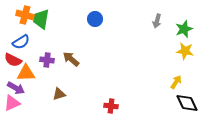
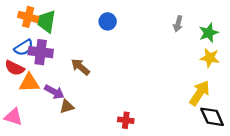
purple cross: (47, 60) -> (41, 52), moved, size x1.5
yellow arrow: (176, 82) -> (200, 93), size x1.6
purple arrow: (16, 88) -> (54, 92), moved
pink triangle: (12, 103) -> (13, 117), turned 42

